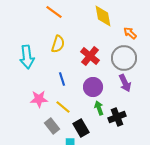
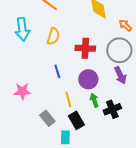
red cross: (90, 56) -> (85, 48), turned -36
cyan arrow: (27, 57) -> (22, 29), moved
pink star: (39, 99) -> (22, 91), moved
yellow line: (63, 107) -> (68, 99), moved, turned 35

